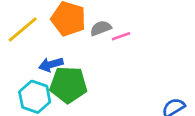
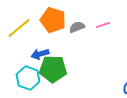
pink line: (121, 36) -> (103, 25), moved

